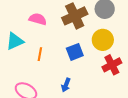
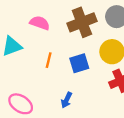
orange line: (40, 54) -> (49, 60), moved

